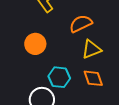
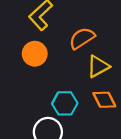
orange circle: (35, 44) -> (35, 54), moved

